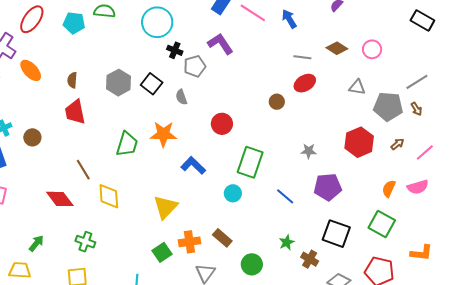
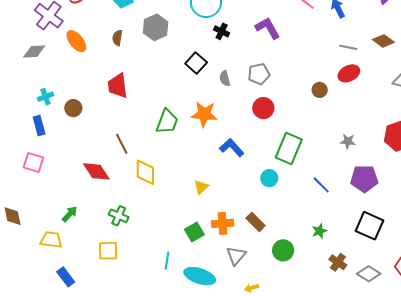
gray pentagon: (195, 66) -> (259, 74), moved
brown semicircle: (72, 80) -> (117, 38), moved
gray hexagon: (118, 83) -> (156, 27), moved
yellow triangle: (166, 207) -> (201, 187), size x0.6
brown cross: (310, 259) -> (338, 262), moved

